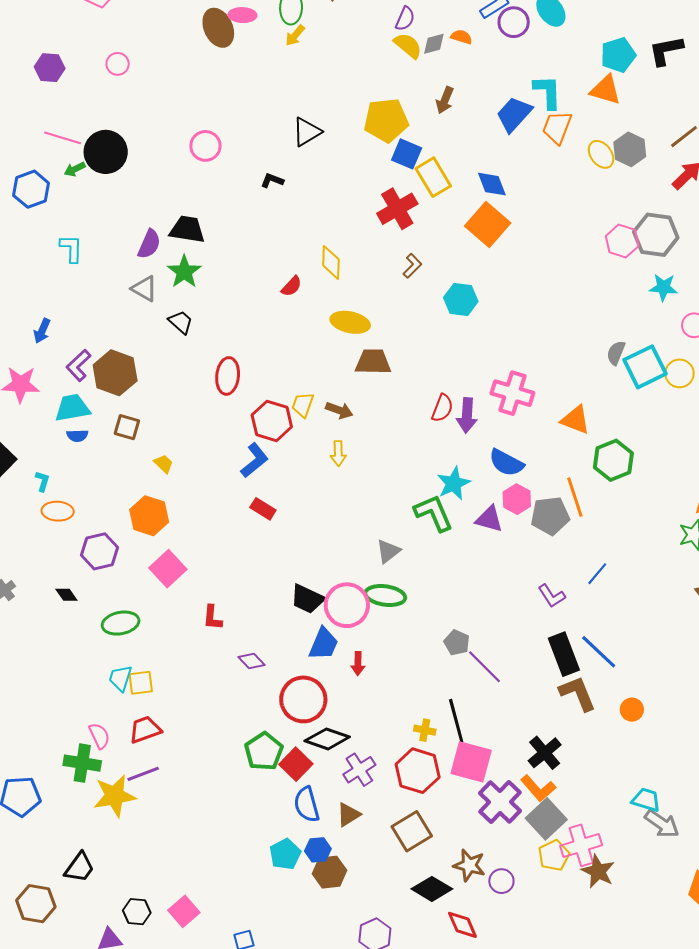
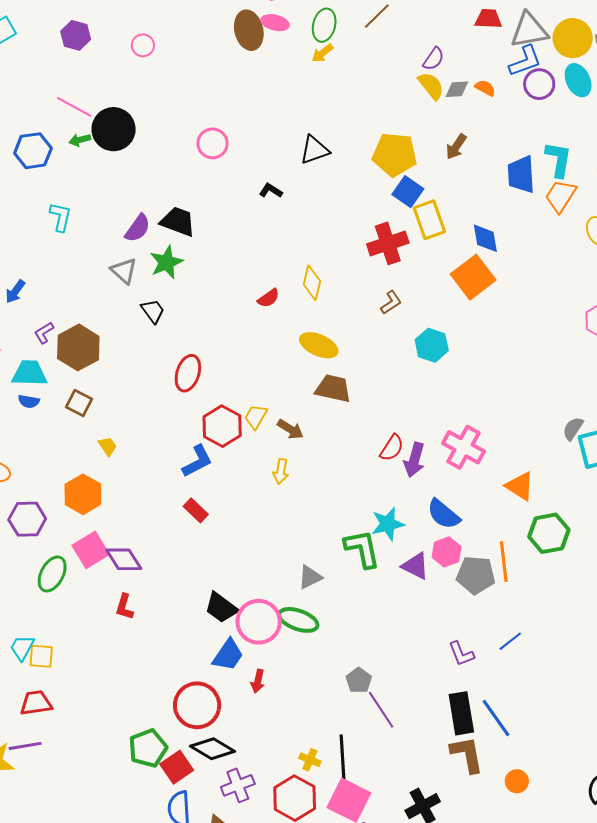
blue trapezoid: (514, 114) -> (521, 174), turned -57
purple L-shape: (78, 365) -> (44, 333), size x0.7
green ellipse: (121, 623) -> (52, 574), moved, turned -63
purple diamond: (252, 661) -> (124, 559), moved, size x1.4

